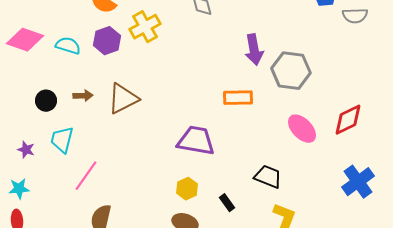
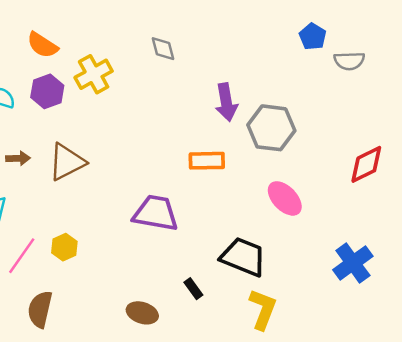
red diamond: (348, 120) -> (366, 164), moved
black trapezoid: (268, 177) -> (243, 257), size x1.4
yellow hexagon: (187, 189) -> (64, 247), moved

